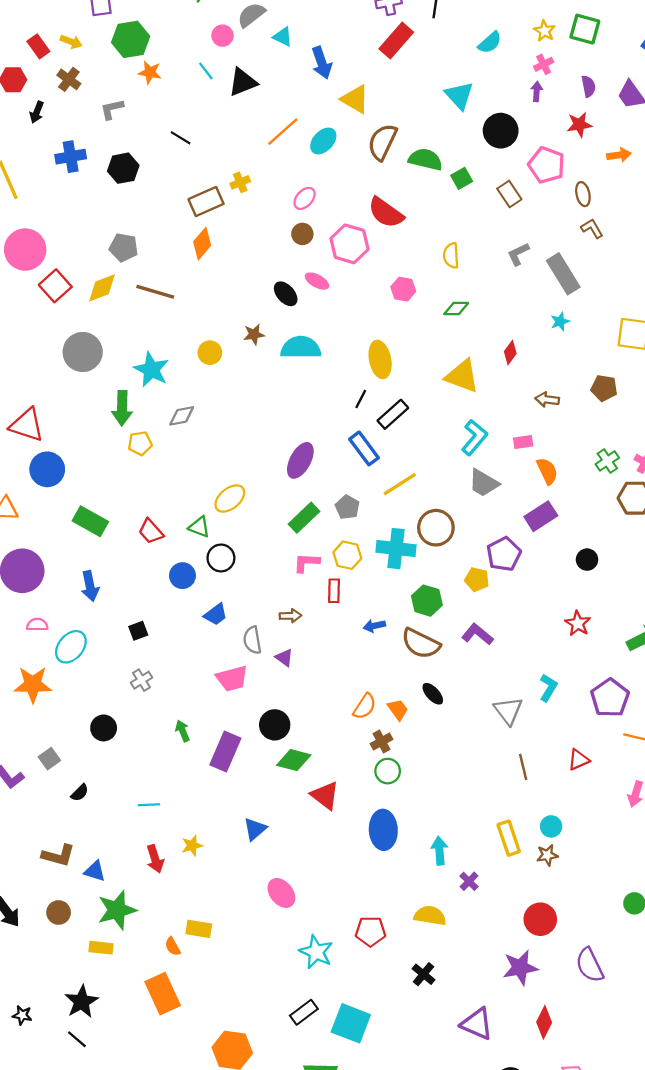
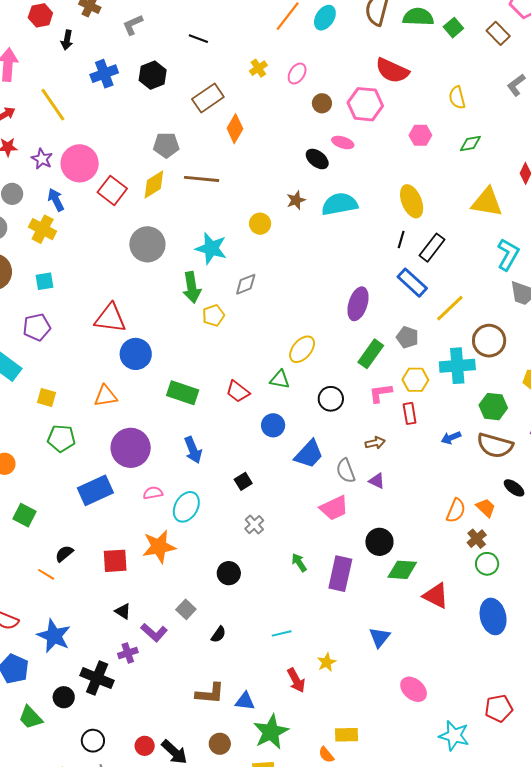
pink ellipse: (305, 198) -> (297, 74), moved
brown rectangle: (206, 202) -> (208, 98), moved
black circle: (221, 558) -> (331, 399), moved
blue trapezoid: (216, 614) -> (309, 454), size x1.4

